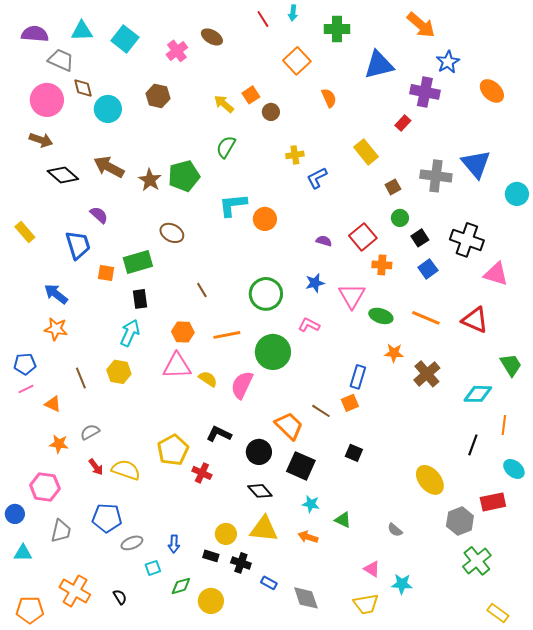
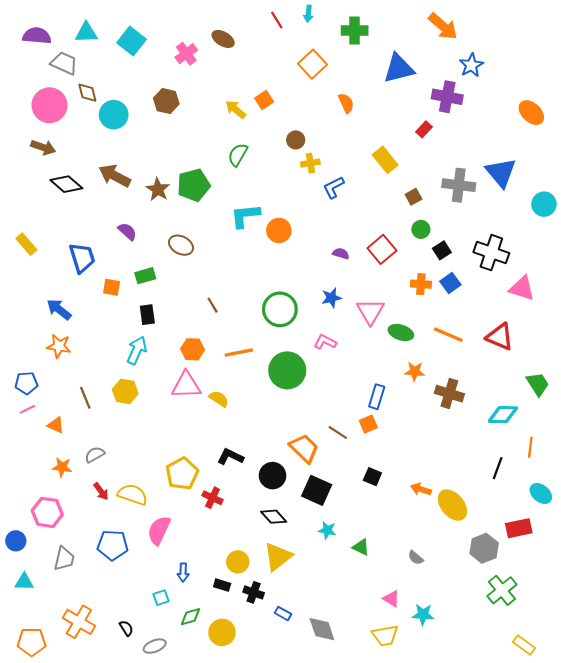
orange ellipse: (492, 91) -> (531, 113), moved
brown circle: (271, 112) -> (296, 140), moved
purple semicircle: (99, 215) -> (127, 231), moved
green rectangle: (138, 262) -> (145, 276), size x0.7
orange cross: (382, 265) -> (421, 284), moved
brown cross: (427, 374) -> (449, 394), turned -32
pink semicircle: (242, 385) -> (159, 530), moved
yellow triangle: (264, 529) -> (278, 557), turned -44
orange arrow: (308, 537) -> (421, 489), moved
gray ellipse: (132, 543) -> (155, 646), moved

